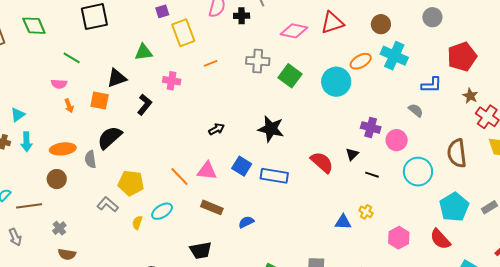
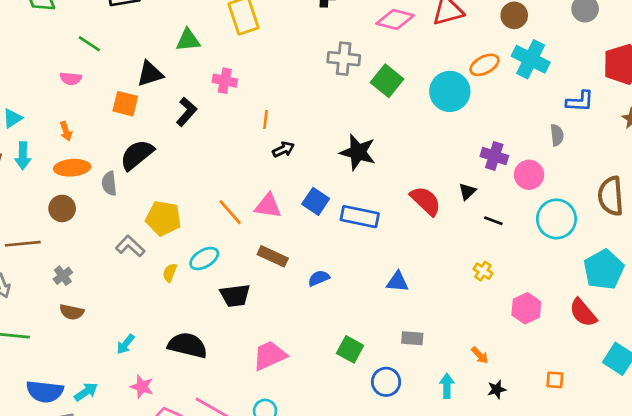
orange line: (211, 63) -> (266, 120), moved, turned -64
orange arrow: (69, 106) -> (66, 131), moved
gray semicircle: (416, 110) -> (557, 135), turned 42
blue triangle: (343, 222) -> (397, 282), moved
black trapezoid: (201, 250) -> (235, 295), moved

